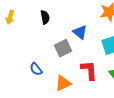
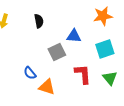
blue triangle: (80, 32) -> (74, 36), turned -35
orange triangle: (63, 83) -> (47, 87), moved, turned 42

